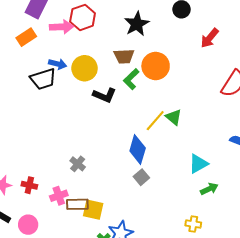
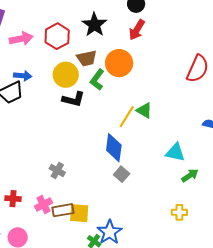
red hexagon: (83, 17) -> (57, 36), moved
red arrow: (210, 38) -> (137, 30), moved
yellow circle: (85, 68) -> (66, 75), moved
cyan triangle: (198, 164) -> (175, 152), turned 50

